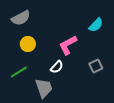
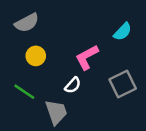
gray square: (96, 66) -> (123, 84), size x1.5
green line: (19, 72) -> (24, 92), turned 66

